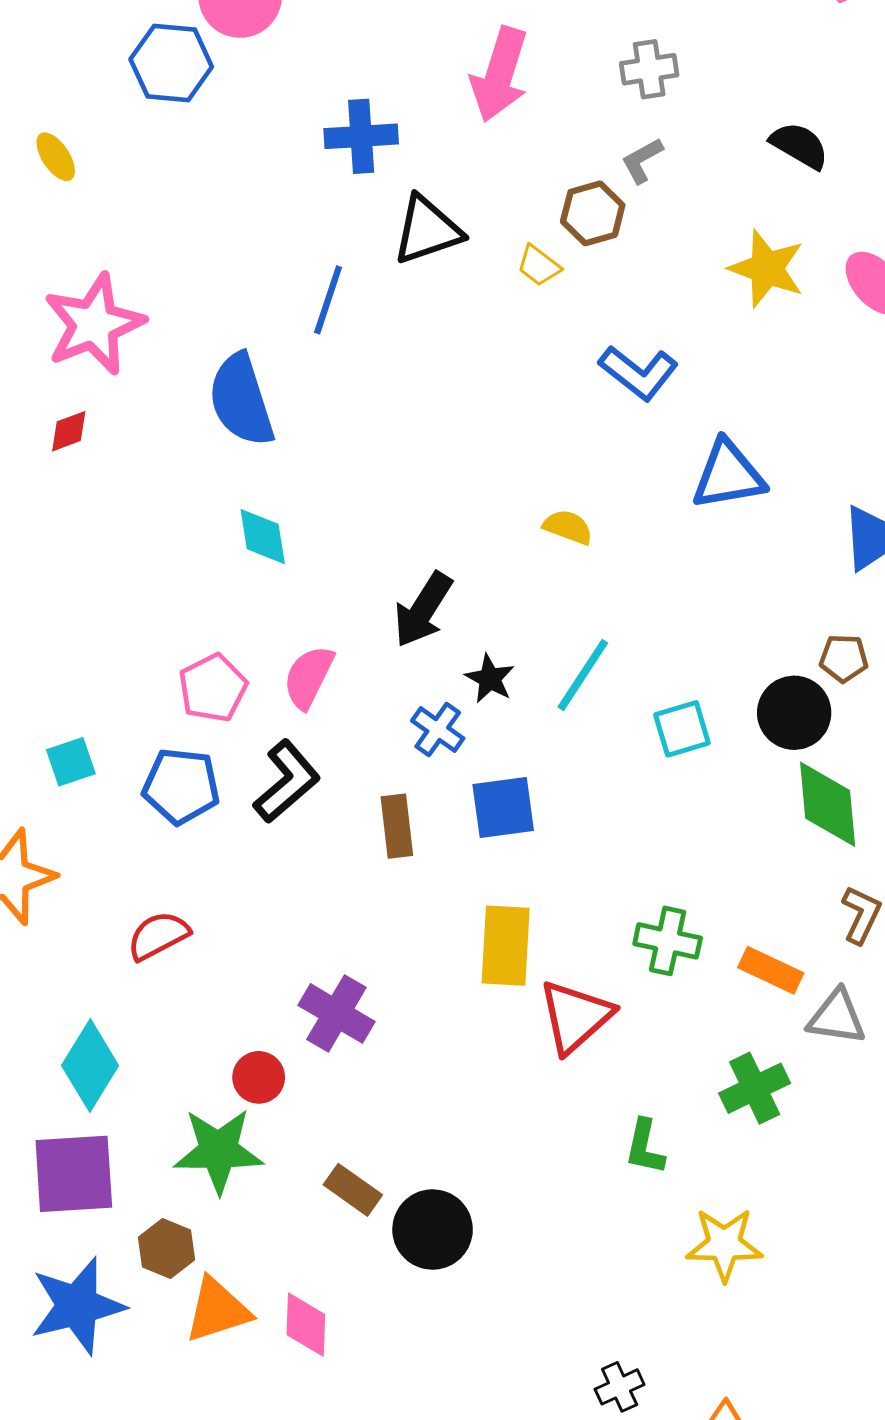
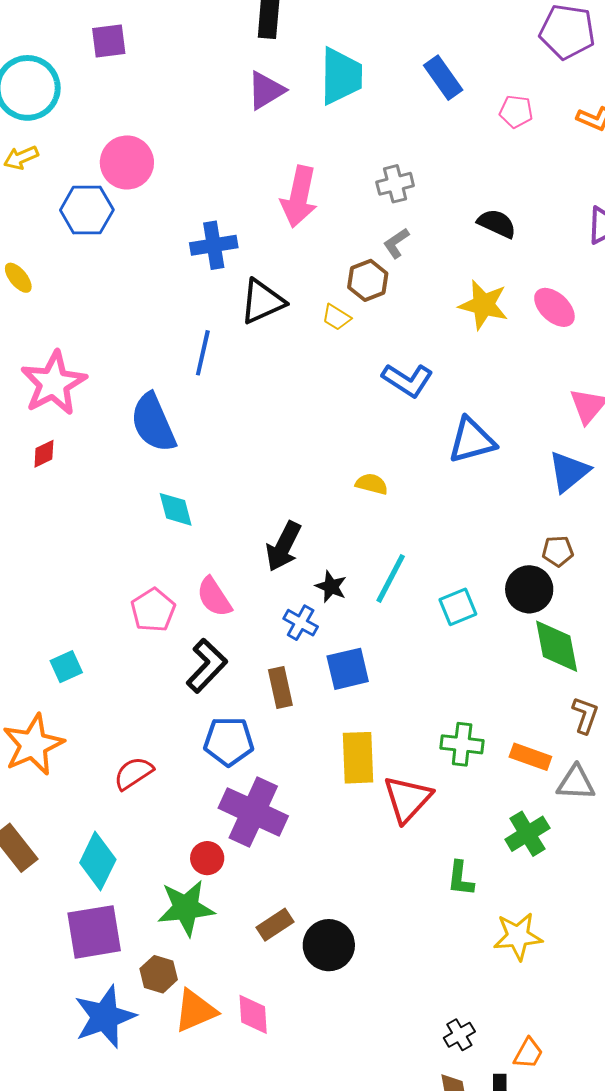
pink semicircle: (309, 677) -> (214, 597), turned -54
blue pentagon: (181, 786) -> (229, 741), moved
purple cross: (336, 1013) -> (253, 812), size x1.4
brown rectangle: (353, 1190) -> (275, 925), turned -63

